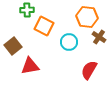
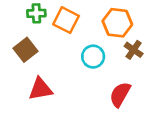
orange square: (44, 26) -> (66, 20), moved
brown square: (13, 46) -> (26, 50), moved

